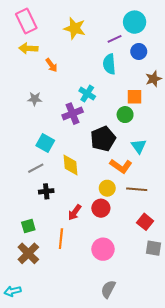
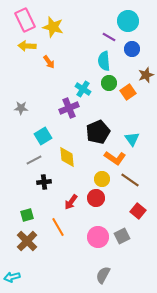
yellow star: (75, 28) -> (53, 27), moved
purple line: (115, 39) -> (109, 37), turned 56
orange square: (135, 97) -> (128, 92), turned -35
gray star: (35, 99) -> (21, 108), moved
green circle: (125, 115) -> (109, 83), moved
cyan square: (45, 143) -> (43, 136), turned 30
brown line: (137, 189) -> (130, 180), turned 30
orange line: (61, 239) -> (58, 227), turned -36
gray square: (153, 248) -> (122, 236), moved, turned -35

